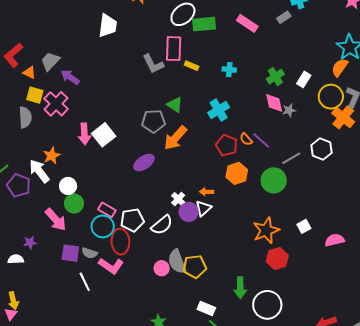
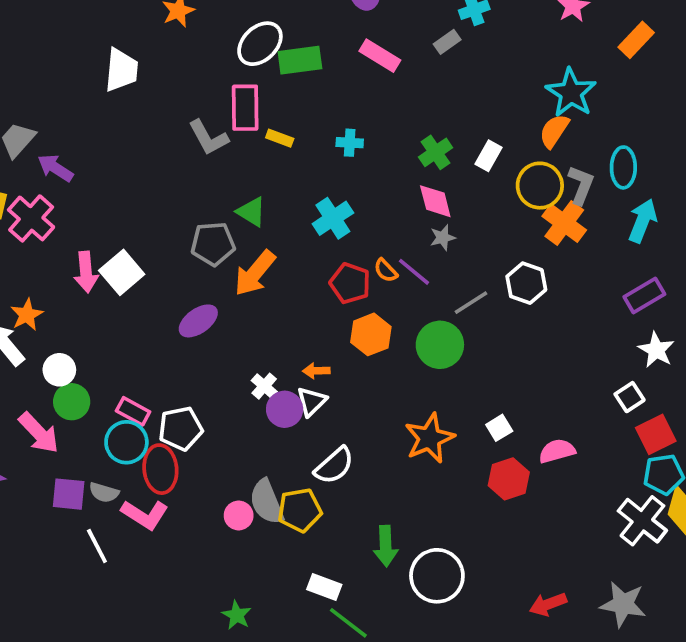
gray star: (289, 110) -> (443, 238), moved
white semicircle: (162, 225) -> (334, 466), moved
red hexagon: (277, 258) -> (509, 479), moved

